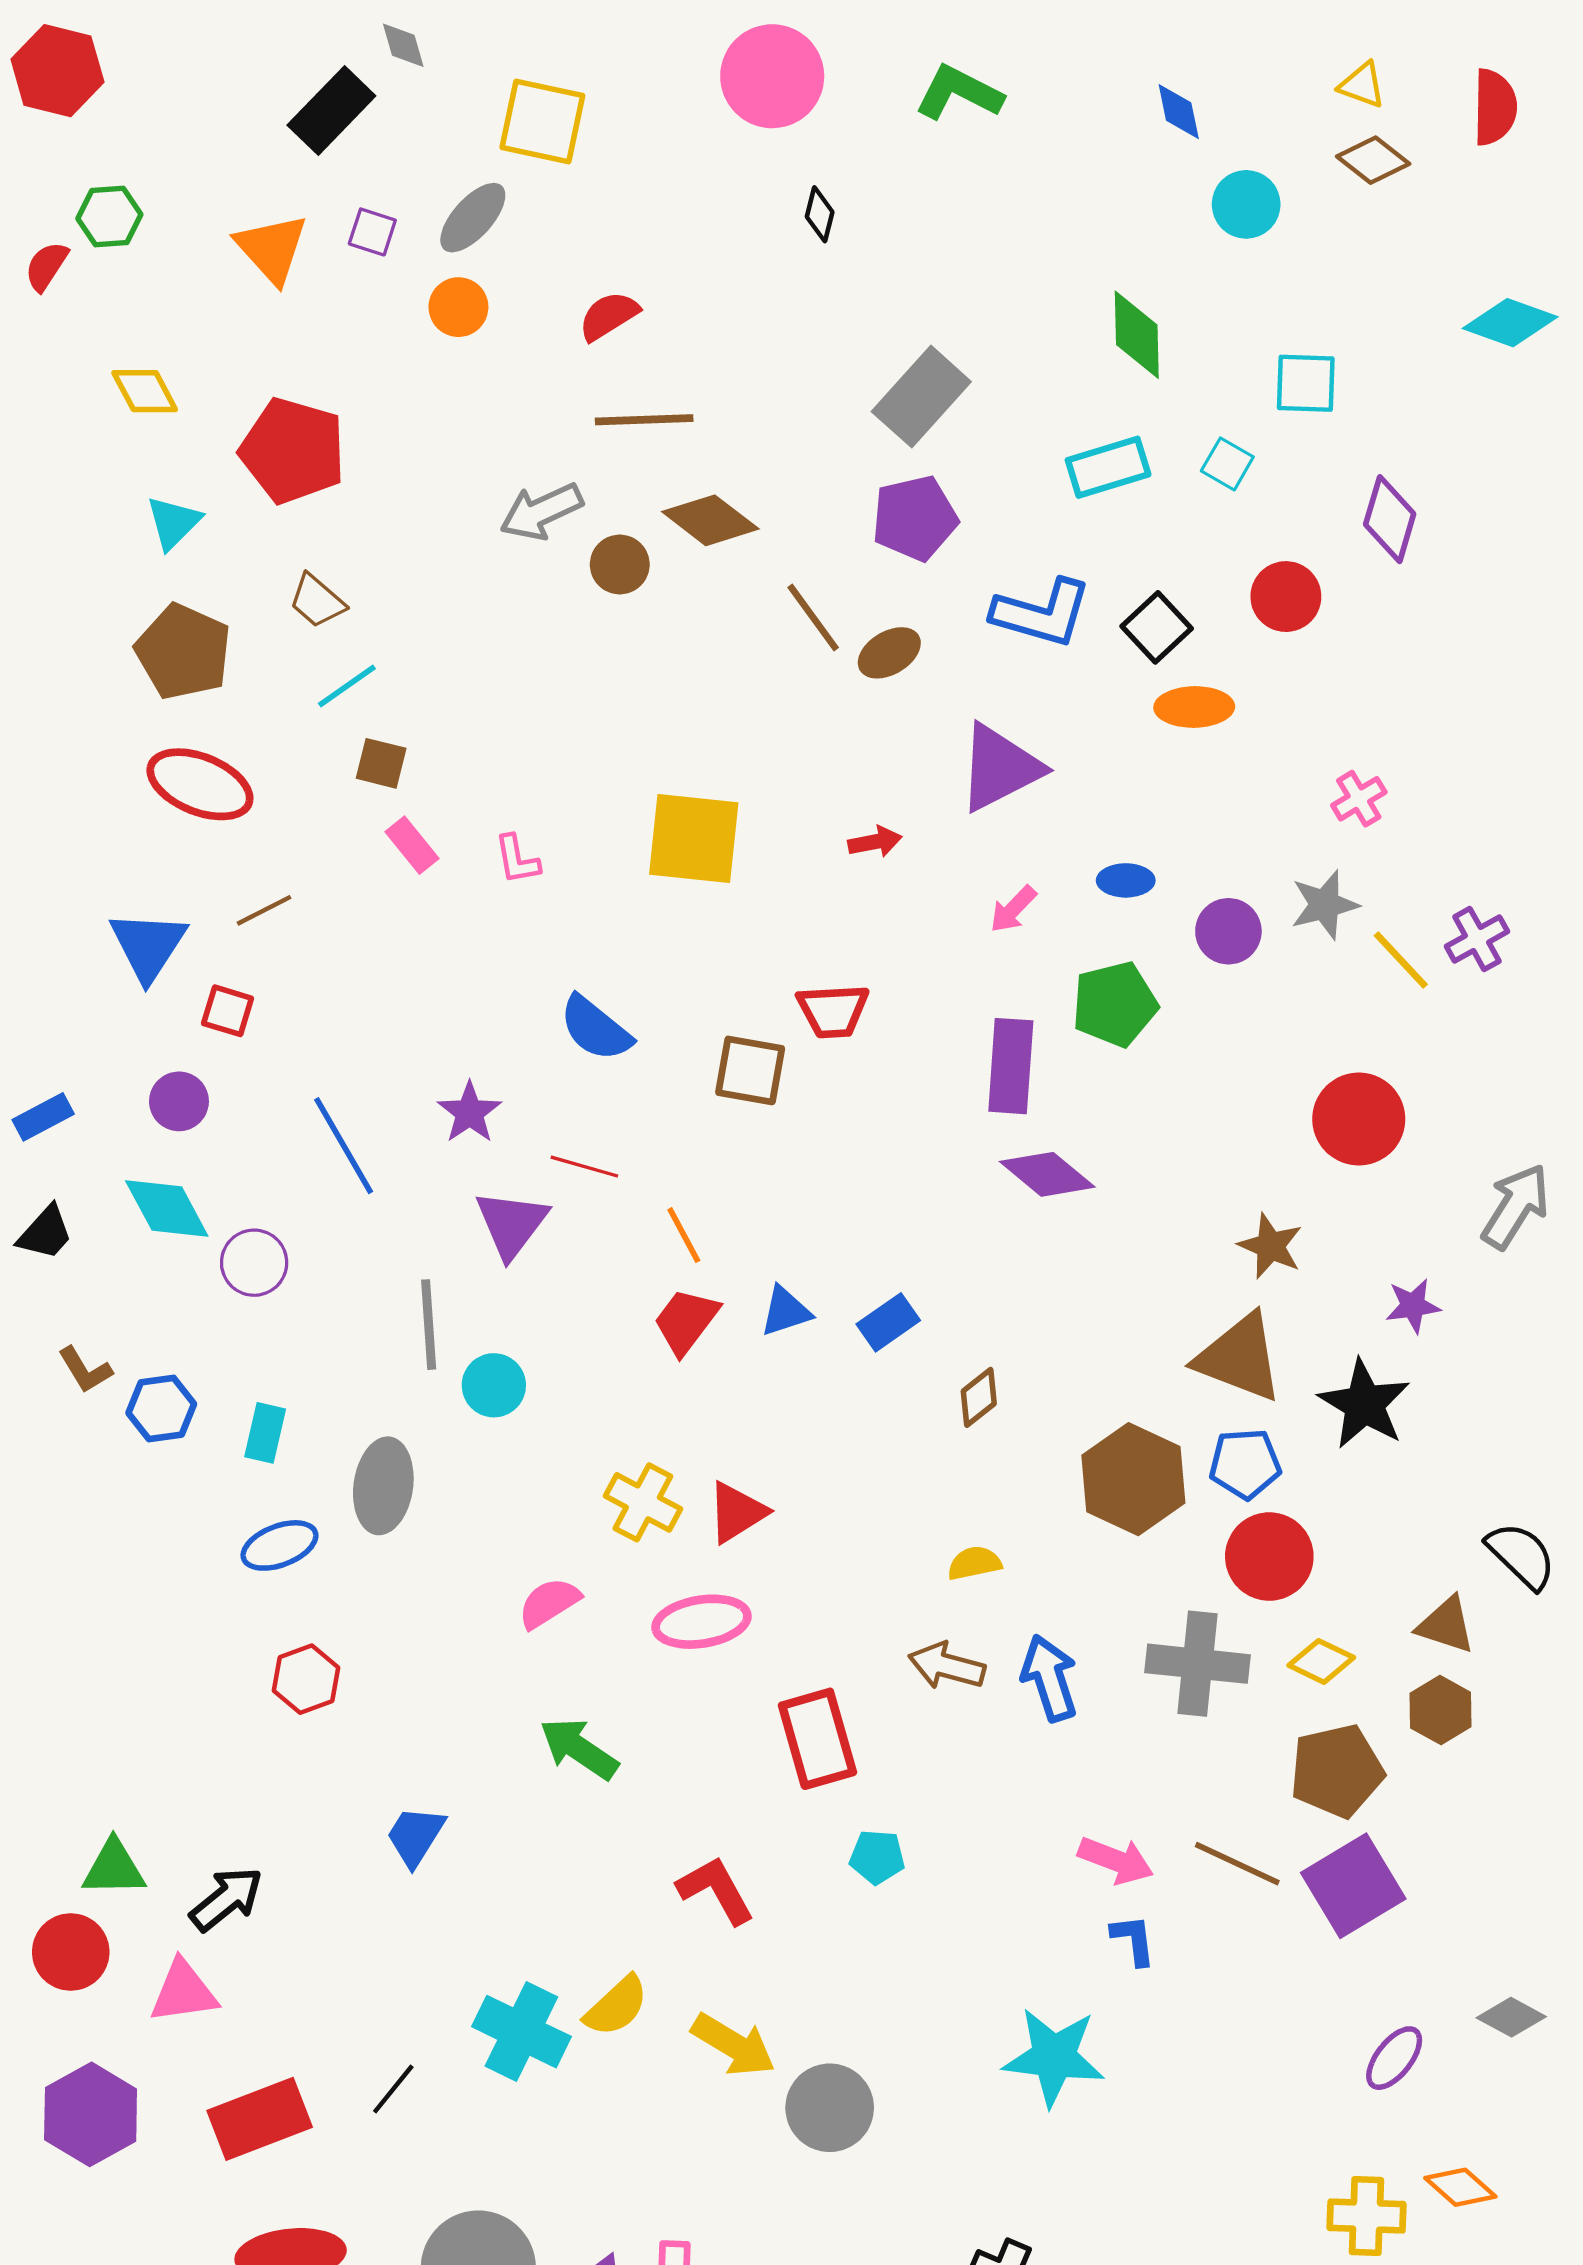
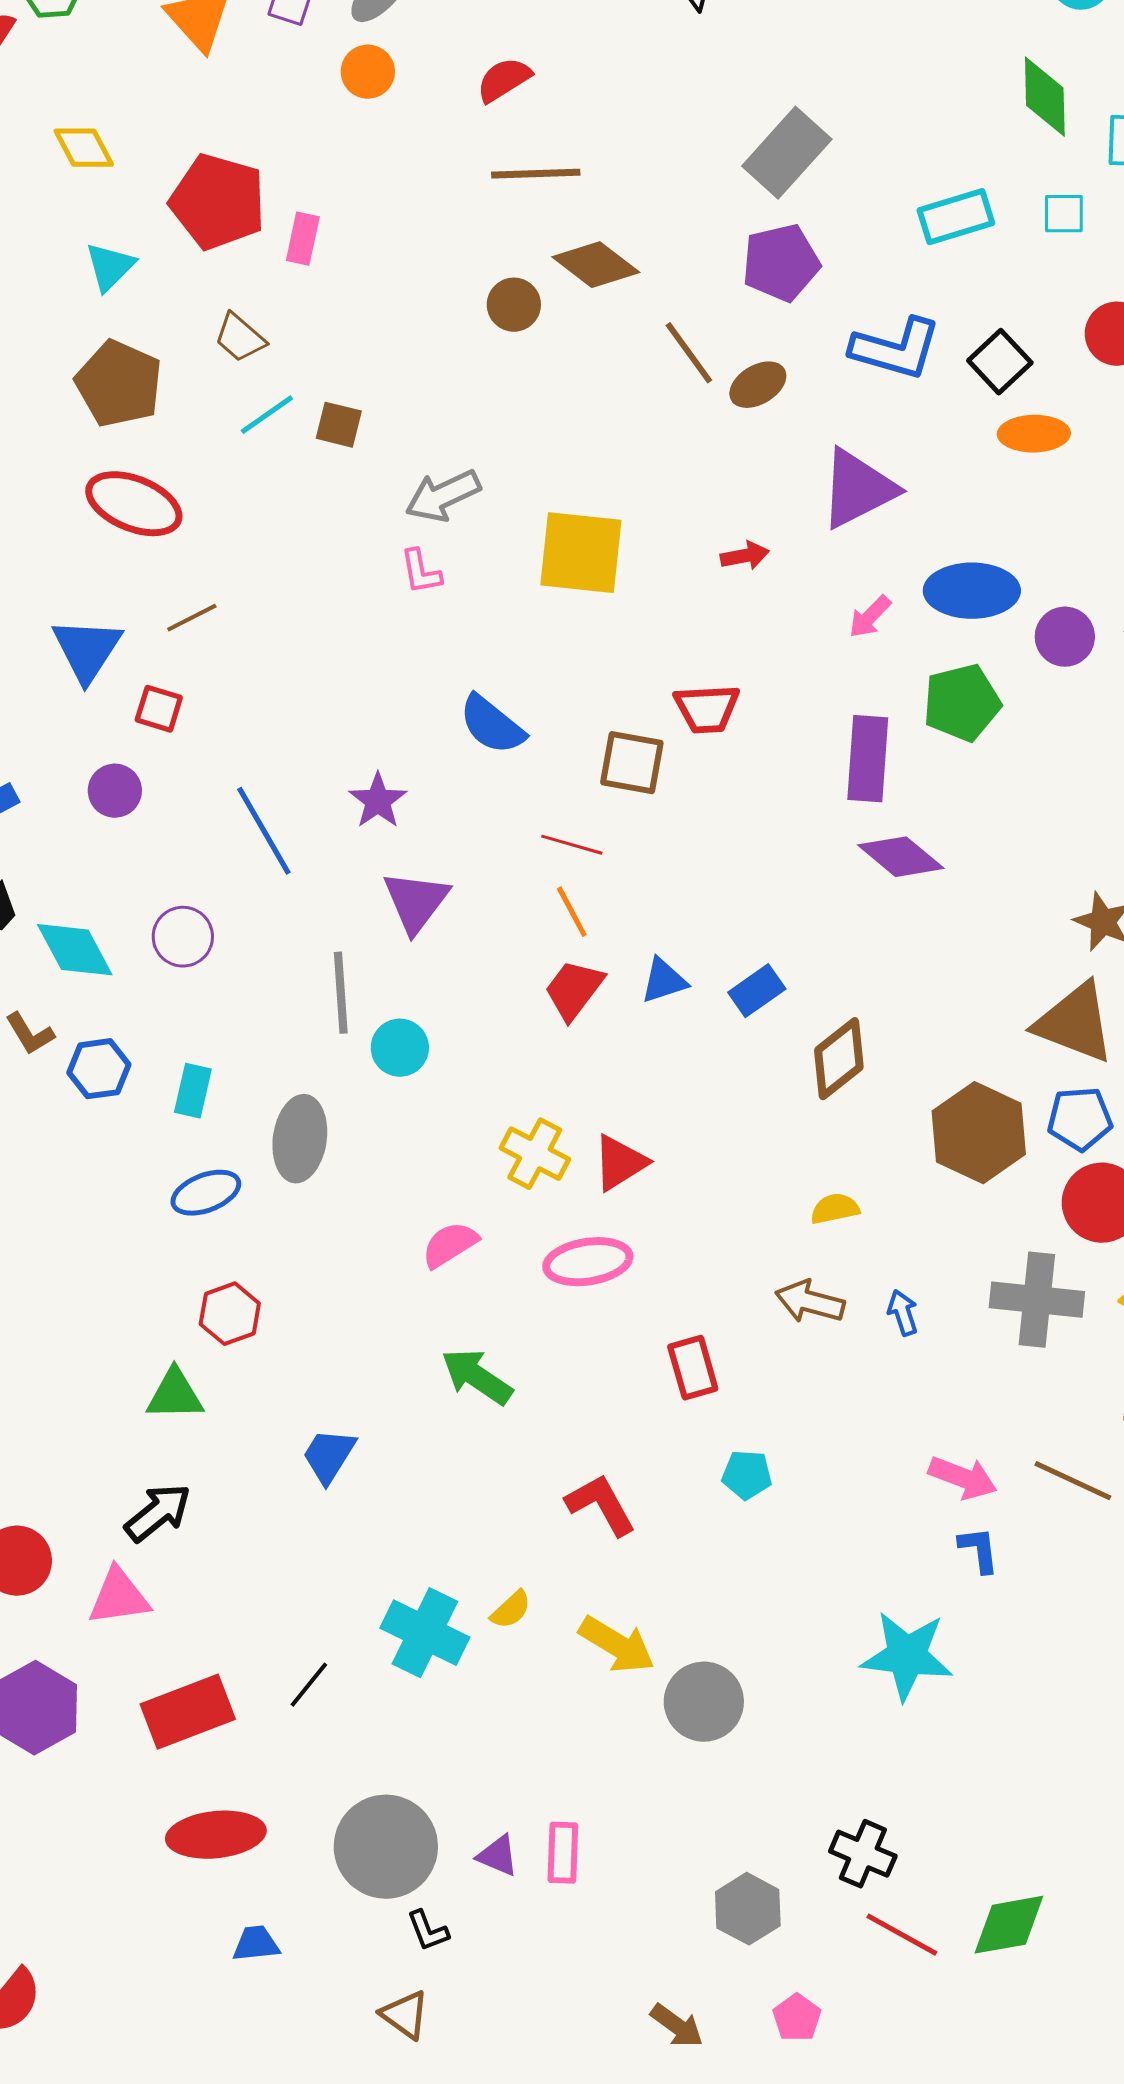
green diamond: (1137, 335) -> (1045, 97), moved
cyan square: (1227, 464) -> (1064, 214), turned -30
gray arrow: (541, 511) -> (443, 496), moved
brown square: (381, 763) -> (339, 425), moved
pink rectangle: (412, 845) -> (303, 239), moved, turned 51
blue ellipse: (1126, 880) -> (972, 591), size x1.8
red line: (584, 1167) -> (572, 845), moved
cyan diamond: (167, 1209) -> (75, 950), moved
brown diamond: (979, 1397) -> (839, 1059), size x1.5
blue arrow: (1049, 1678) -> (903, 1313), size x0.6
red rectangle: (817, 1739) -> (693, 1368), size x0.7
green triangle: (114, 1868) -> (175, 1395), moved
yellow semicircle: (616, 2006) -> (511, 1610), size x0.7

